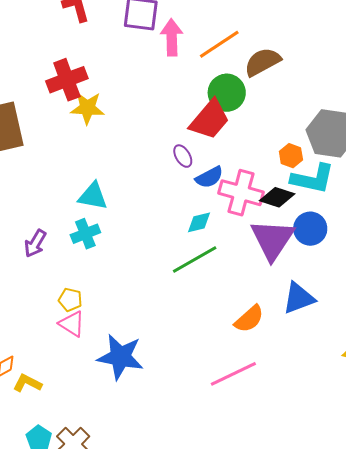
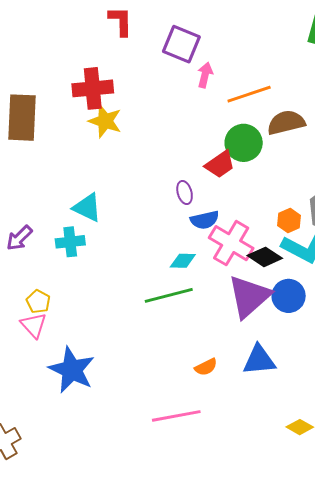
pink arrow: (172, 37) -> (205, 75), size x0.7
red trapezoid: (210, 120) -> (220, 164), size x0.7
orange semicircle: (249, 319) -> (206, 367), size x0.7

